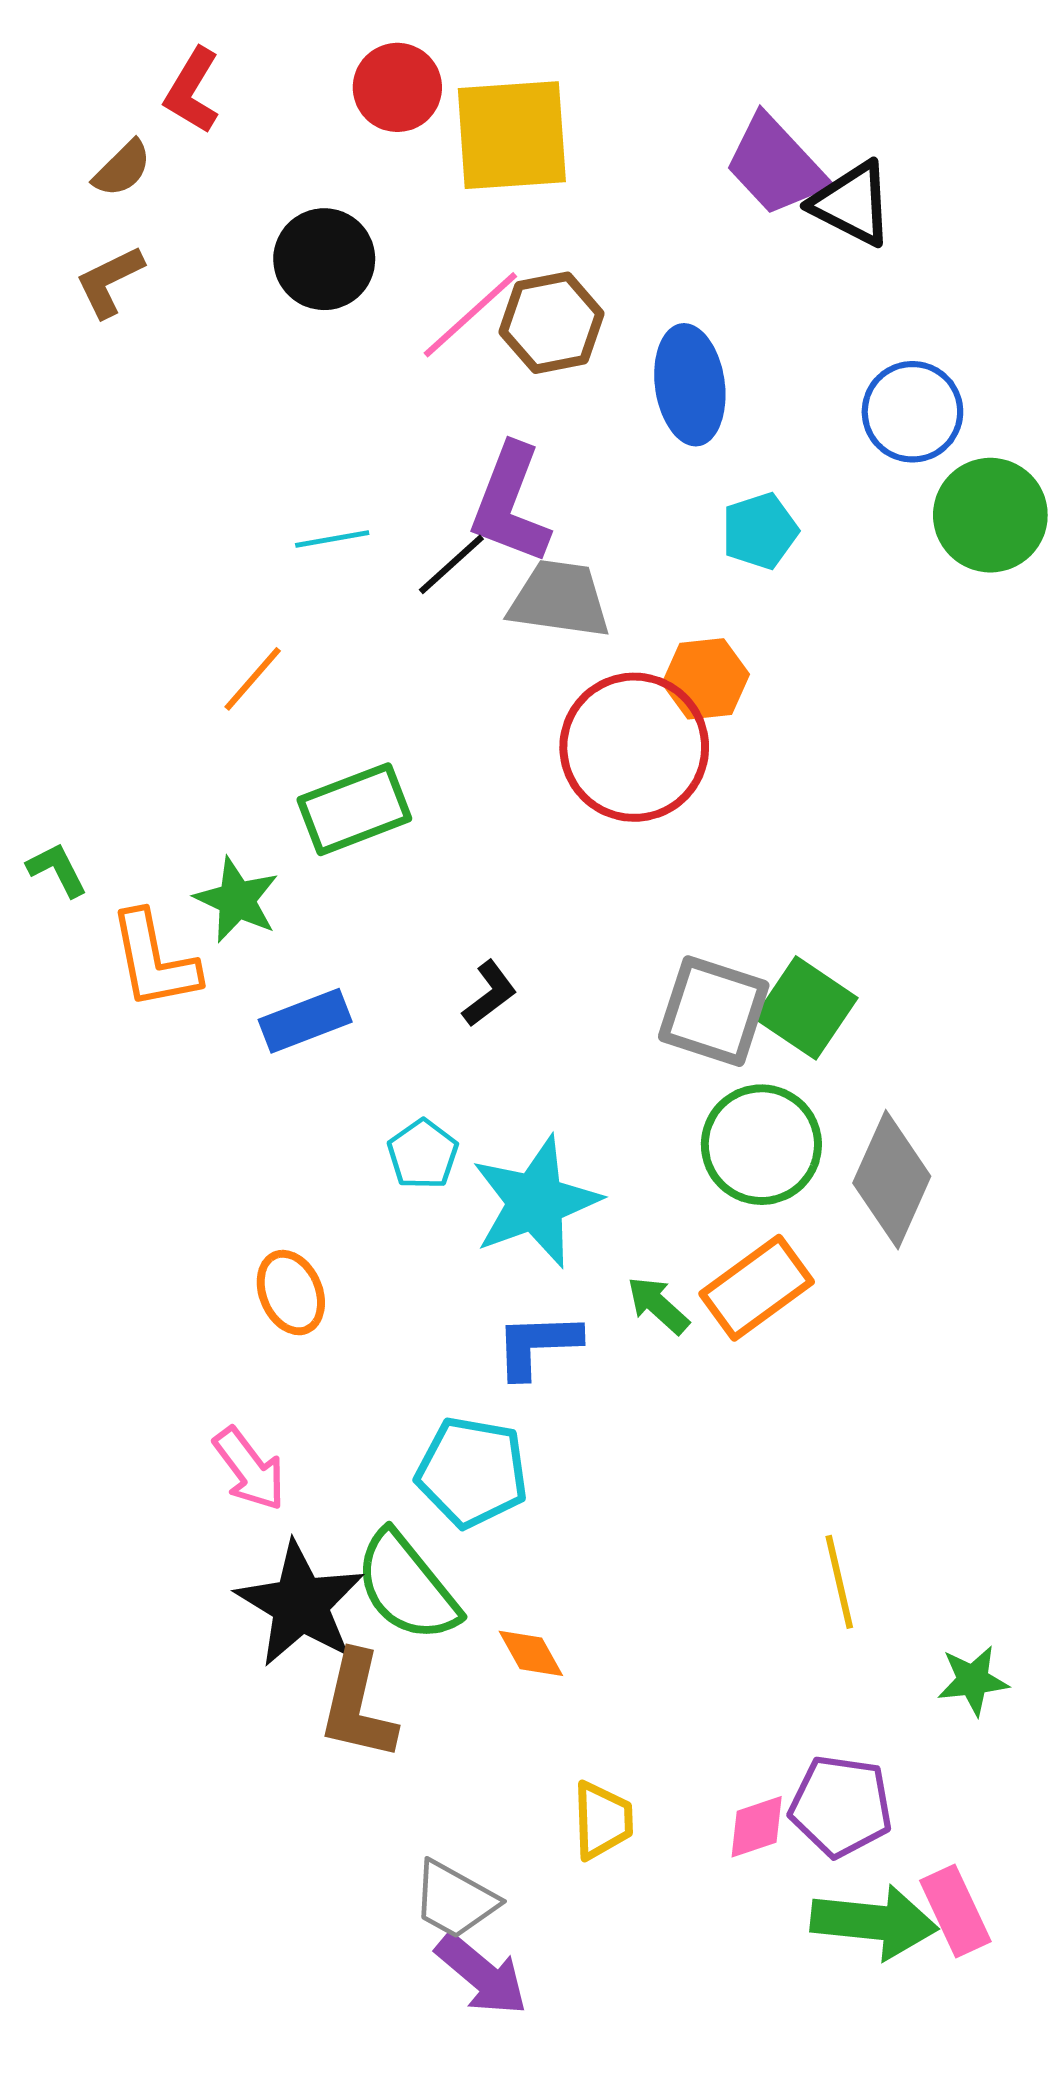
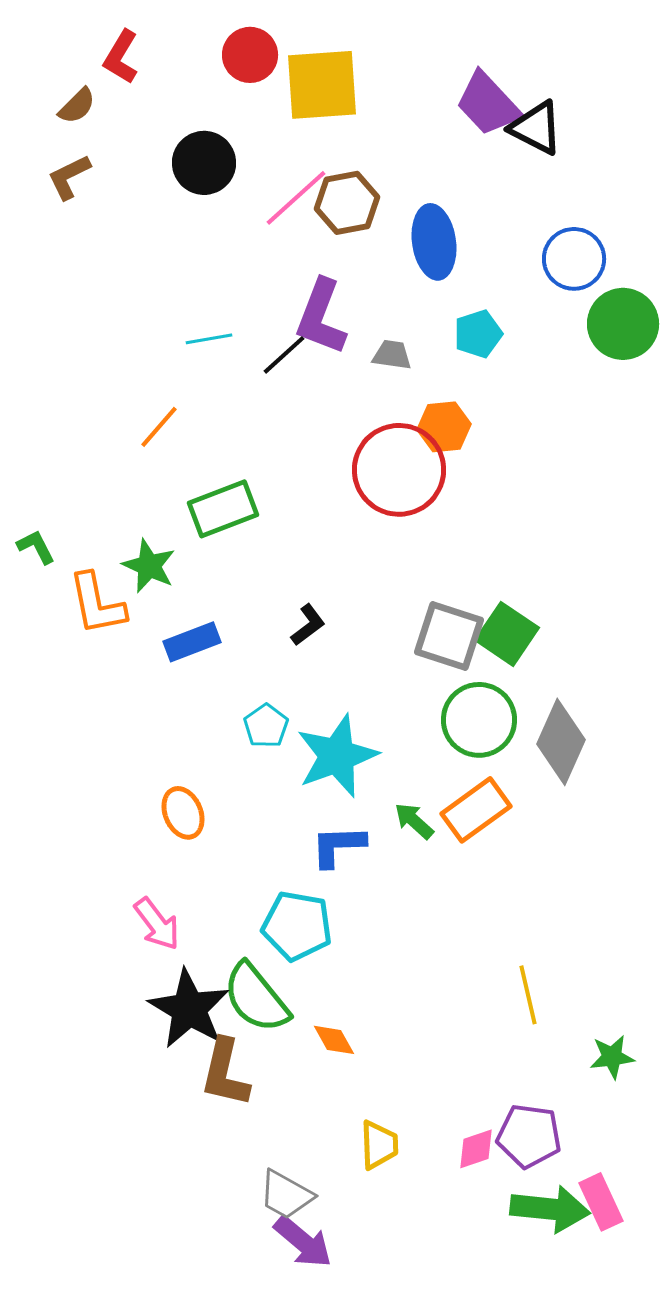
gray trapezoid: (560, 599) -> (392, 355), moved, size x0.6

